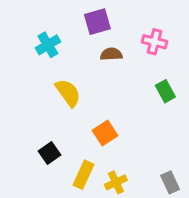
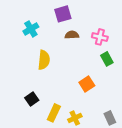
pink cross: (155, 42) -> (100, 37), moved
yellow semicircle: (68, 93) -> (44, 60), turned 42
orange square: (105, 133) -> (87, 84), moved

